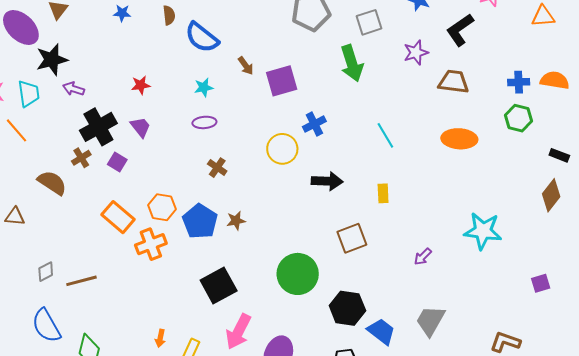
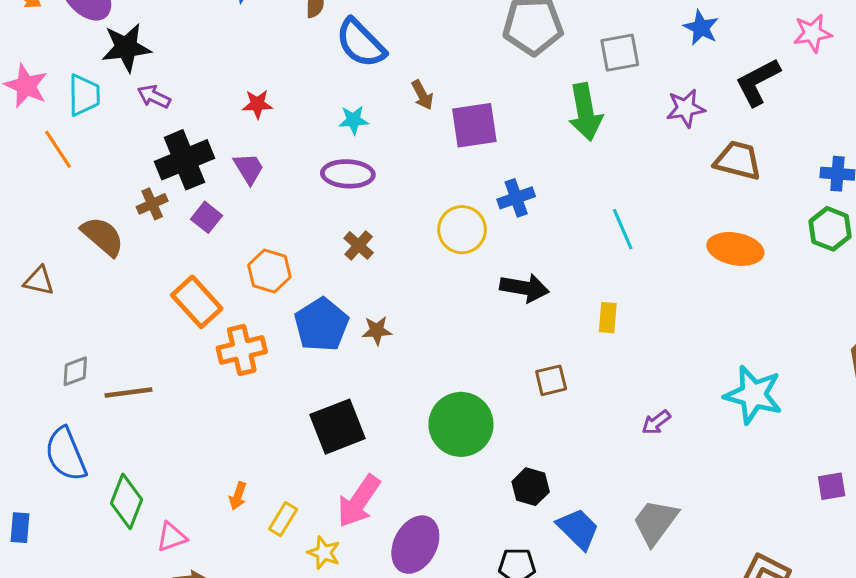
purple ellipse: (204, 122) -> (348, 174), size x1.4
orange hexagon: (162, 207) -> (269, 271), moved
brown square: (352, 238) -> (551, 380), size x0.7
black hexagon: (347, 308) -> (531, 487), size x0.7

